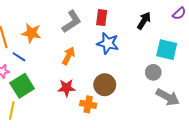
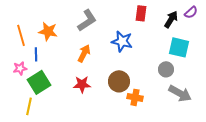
red rectangle: (102, 18) -> (141, 13), moved
black arrow: (144, 21) -> (171, 19), moved
blue line: (19, 57) -> (36, 54), turned 56
orange cross: (88, 104) -> (135, 97), moved

